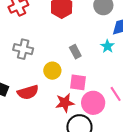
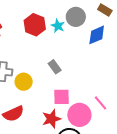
cyan star: (107, 46) -> (58, 26), moved
yellow circle: (52, 71) -> (24, 82), moved

